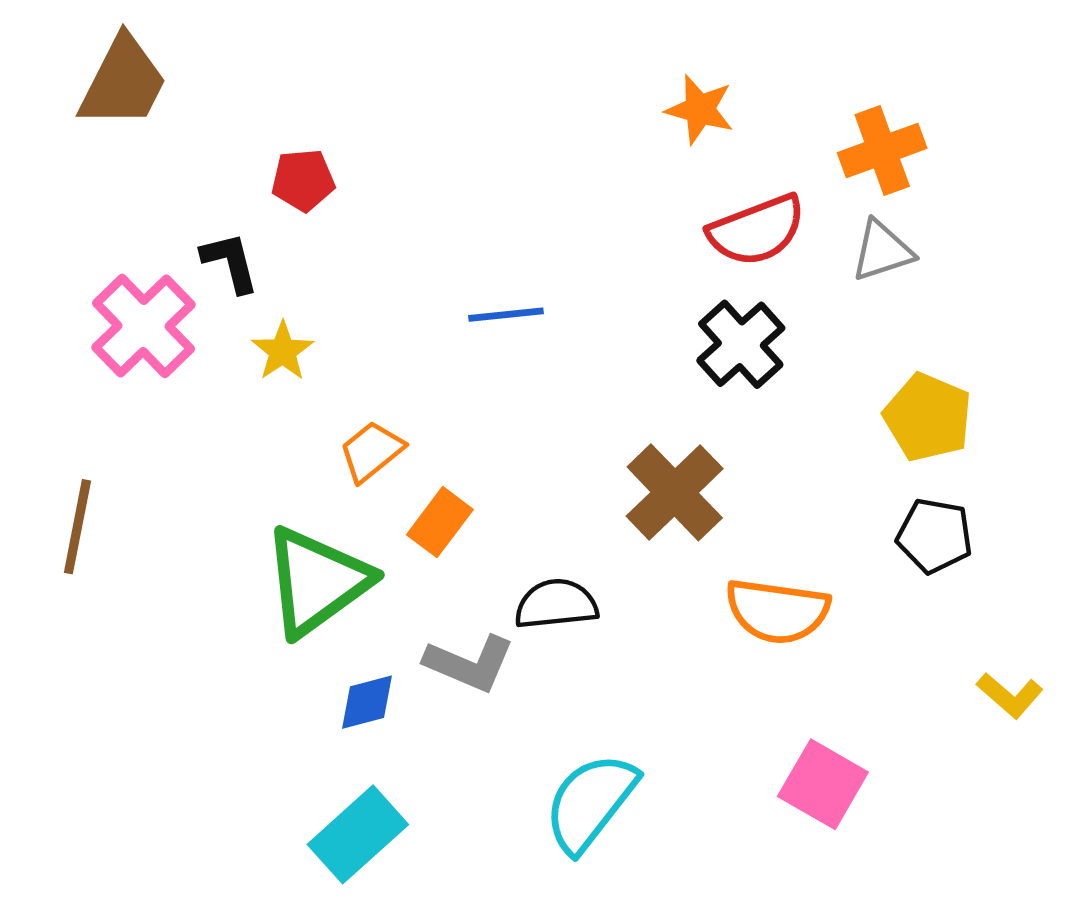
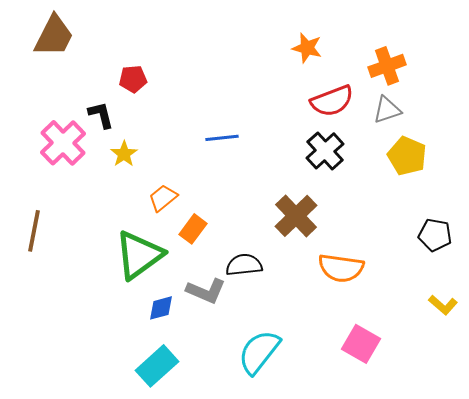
yellow pentagon: (928, 417) -> (407, 156), moved
black pentagon: (935, 536) -> (435, 235), moved

